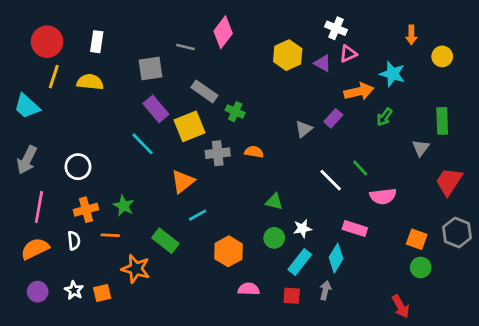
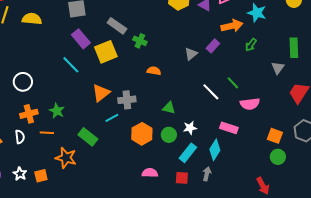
gray cross: (218, 153) -> (127, 100), moved
orange hexagon: (228, 251) -> (142, 134), moved

